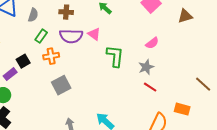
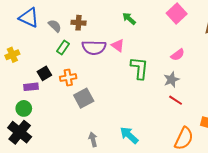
brown cross: (66, 12) -> (78, 23), moved
gray semicircle: (33, 15) -> (55, 26), turned -64
orange cross: (51, 56) -> (68, 77), moved
purple rectangle: (10, 74) -> (31, 87), turned 32

